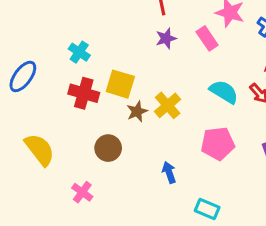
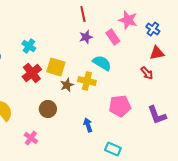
cyan semicircle: (224, 92) -> (102, 63), moved
red cross: (84, 93) -> (32, 73), turned 36
yellow cross: (168, 105) -> (87, 81), turned -36

